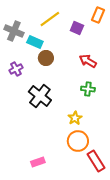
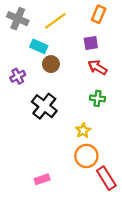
orange rectangle: (98, 15) -> (99, 14), moved
purple square: (77, 28) -> (91, 43), moved, turned -32
gray cross: (14, 31) -> (18, 19), moved

